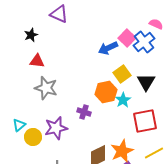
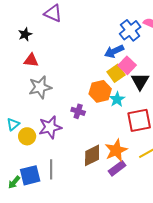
pink square: (127, 38) -> (127, 65), moved
blue cross: (144, 42) -> (130, 30), moved
blue arrow: (108, 48) -> (114, 51), moved
gray star: (46, 88) -> (40, 87), turned -30

